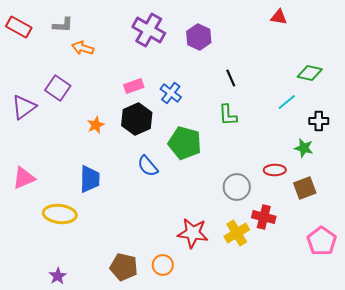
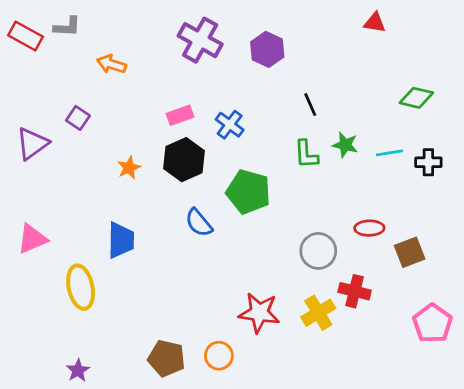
gray L-shape: (63, 25) -> (67, 27), moved
purple square: (58, 88) -> (78, 118), size x0.7
cyan line: (287, 102) -> (389, 153), moved, turned 30
green star: (304, 148) -> (345, 145), moved
yellow ellipse: (60, 214) -> (81, 287), turned 72

